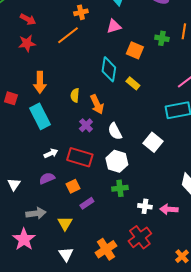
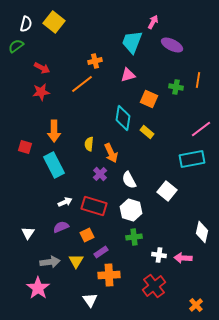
yellow triangle: (65, 223) -> (76, 261), moved
orange cross: (106, 249) -> (109, 275), moved, turned 30
white triangle: (66, 254) -> (90, 300), moved

